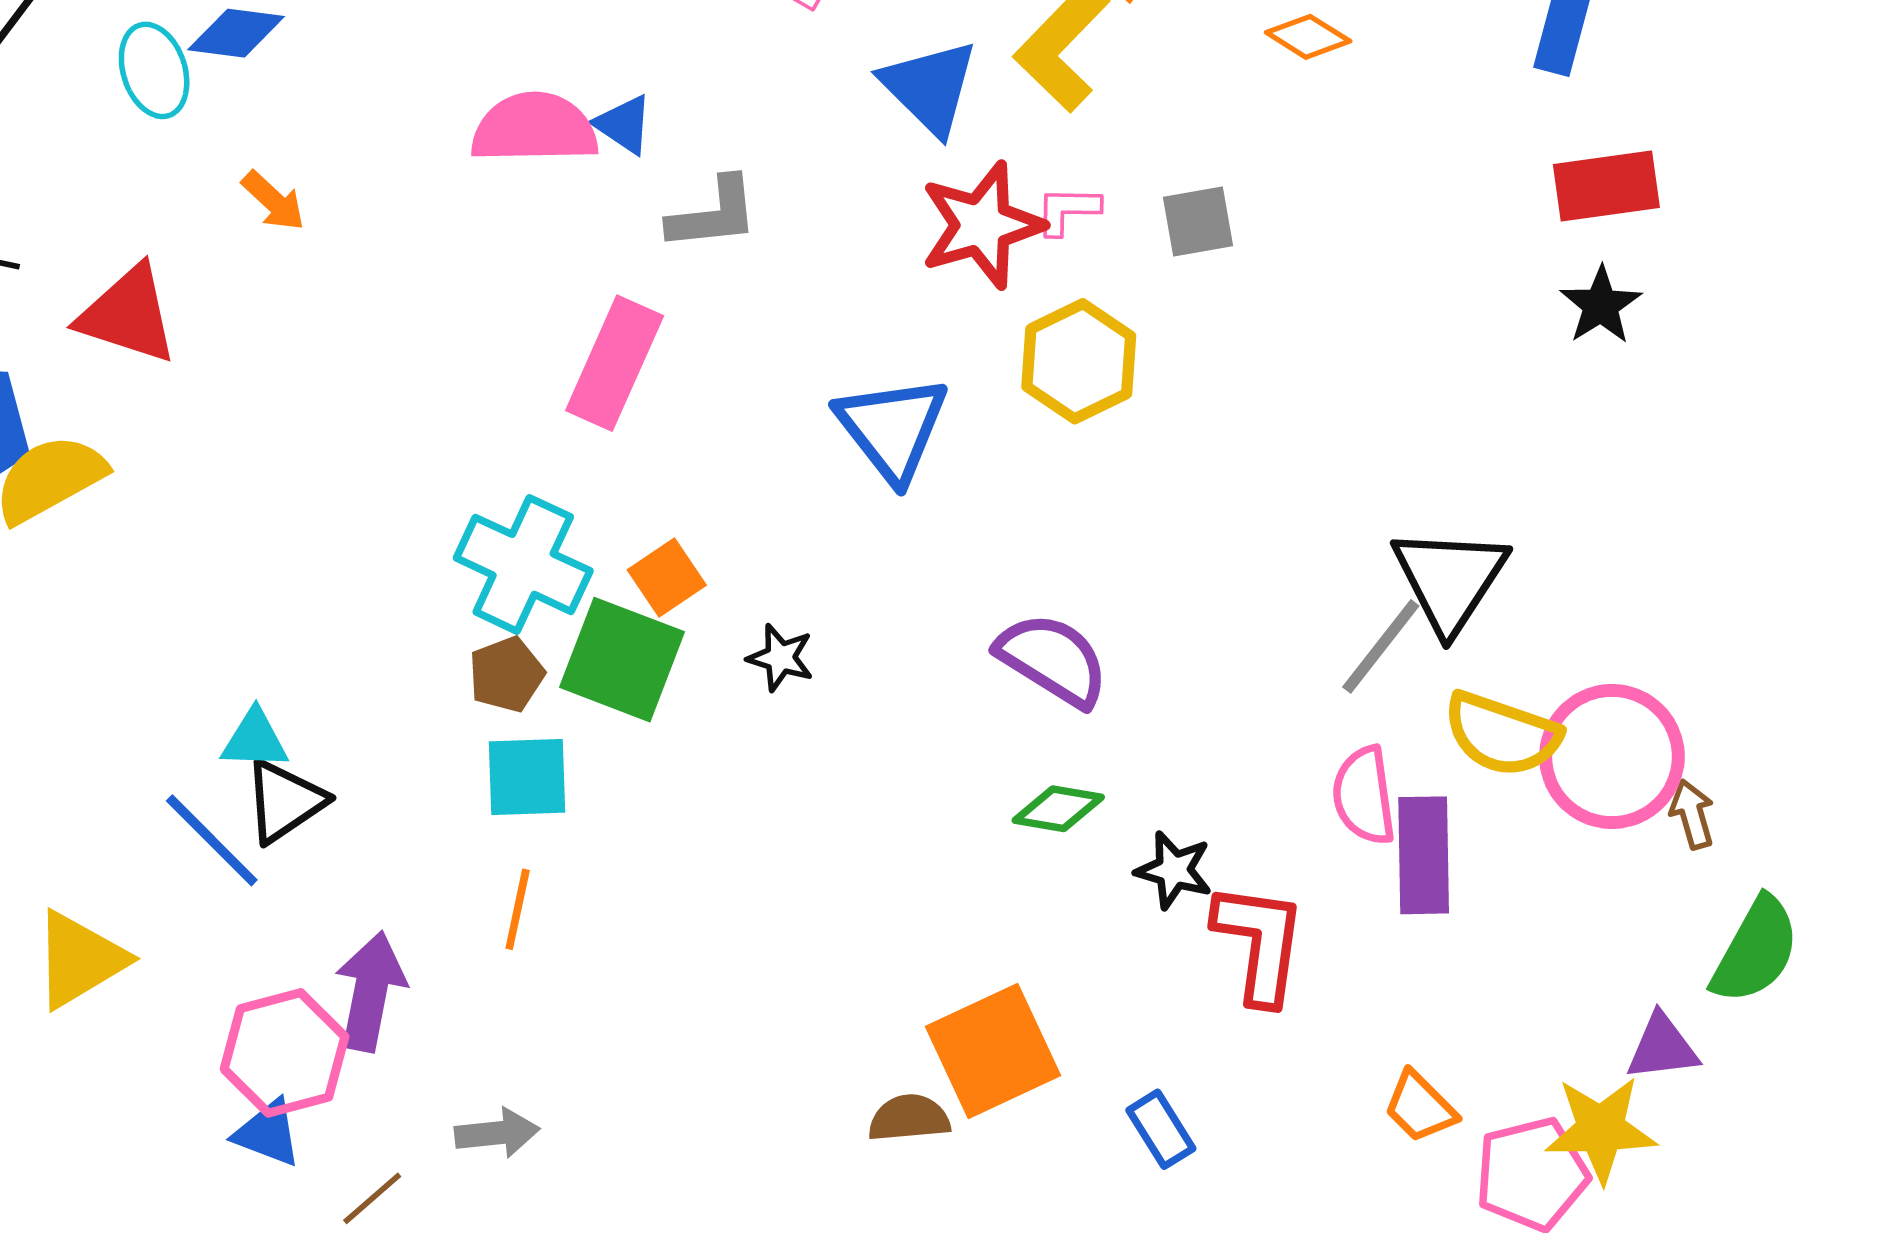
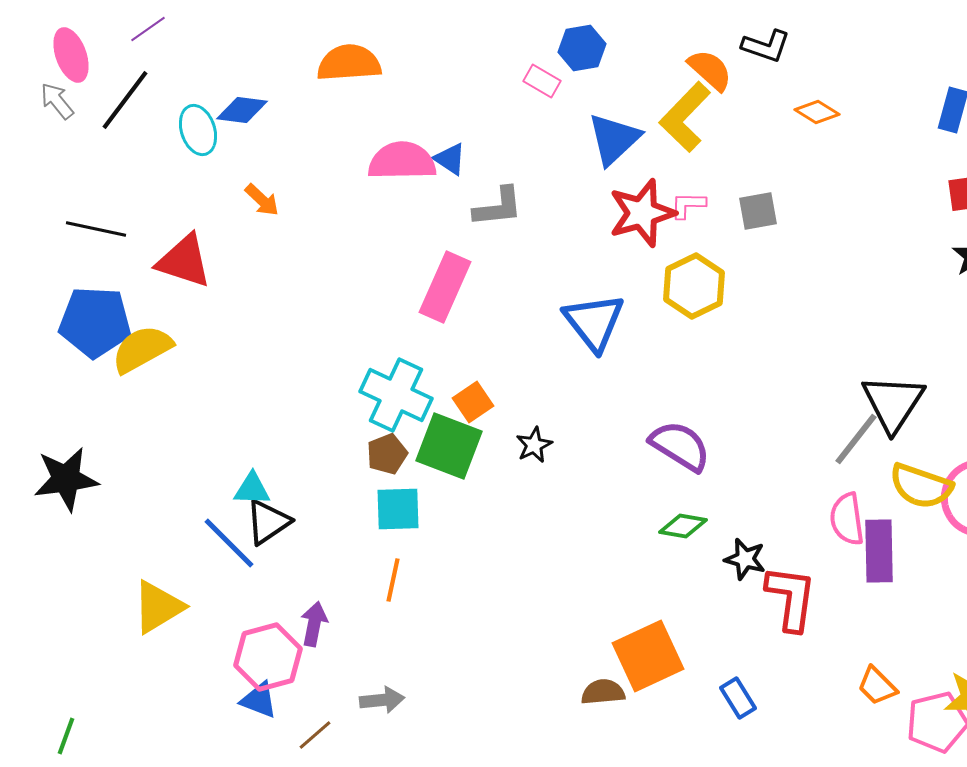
blue triangle: (930, 87) -> (614, 139), turned 32
black star: (780, 658) -> (534, 445), turned 30
purple arrow: (370, 991) -> (314, 624), size x0.7

